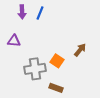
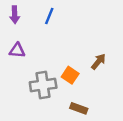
purple arrow: (22, 12) -> (15, 15), moved
brown rectangle: (56, 88) -> (79, 108), moved

